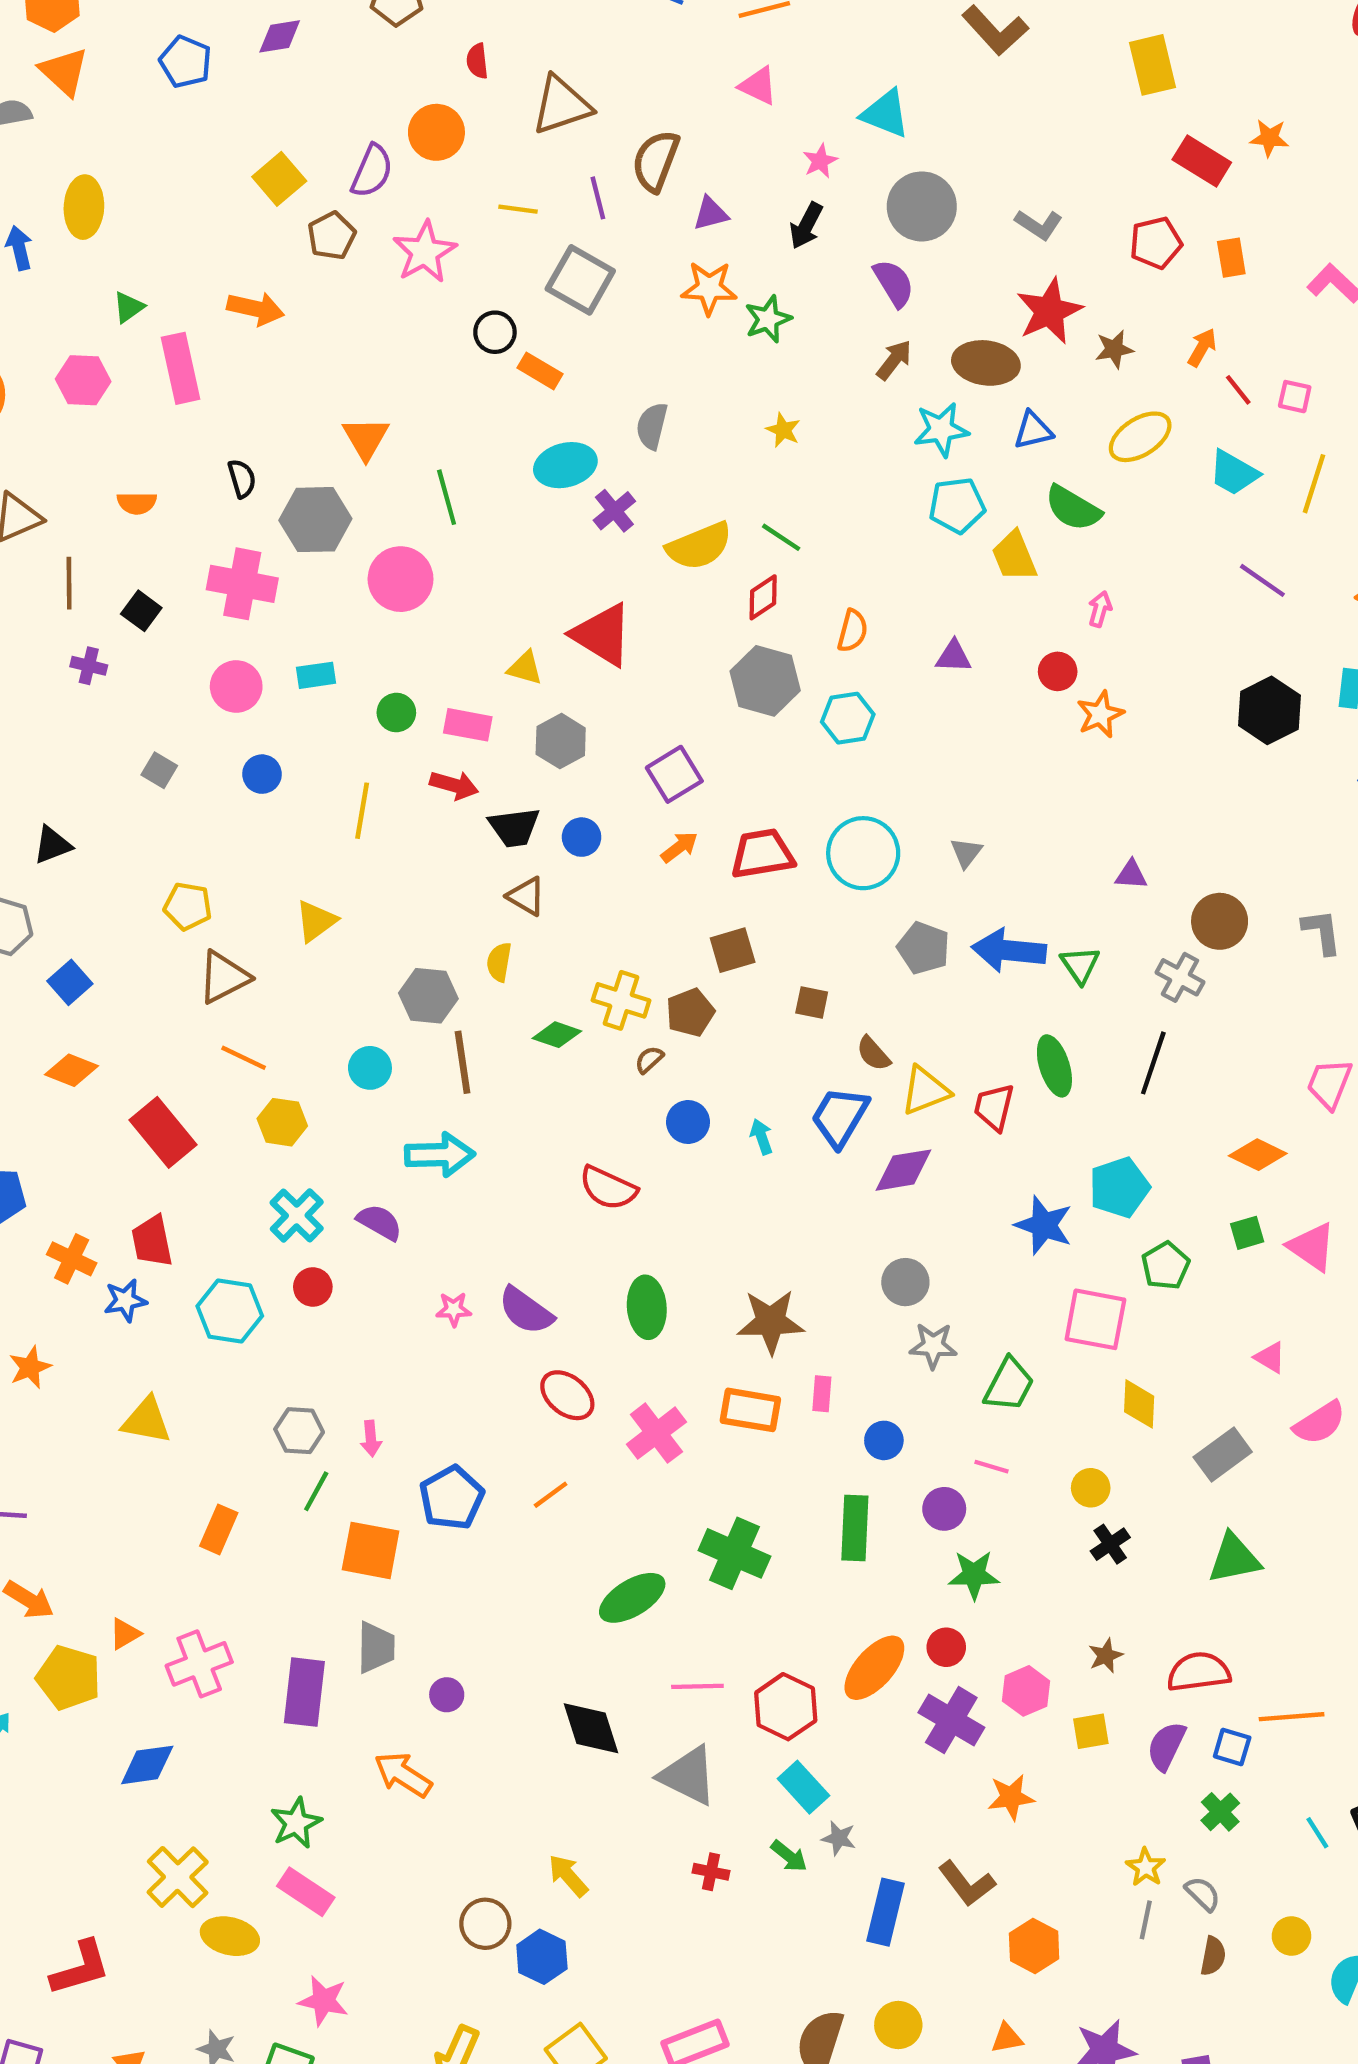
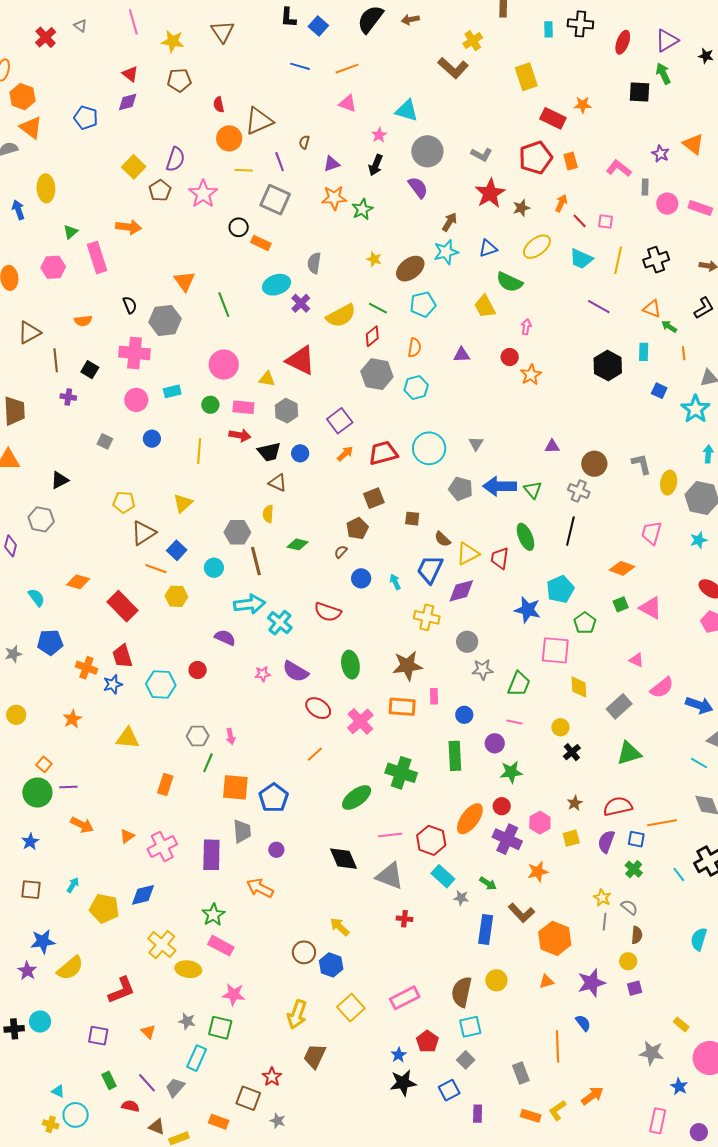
orange circle: (436, 132) -> (229, 138), moved
brown semicircle: (656, 161) -> (304, 142), size x0.5
red pentagon: (1156, 243) -> (536, 158), size x1.4
brown arrow: (894, 360) -> (450, 222), moved
brown ellipse: (986, 363) -> (410, 269), moved, turned -40
cyan pentagon: (957, 505) -> (423, 304), moved
pink circle: (401, 579) -> (224, 365), moved
blue square: (70, 982) -> (177, 550), moved
yellow cross: (621, 1000) -> (427, 617), moved
cyan cross: (297, 1216) -> (280, 623), moved
blue pentagon: (452, 1498) -> (274, 798), moved
yellow pentagon: (69, 1678) -> (104, 908), moved
green arrow: (789, 1856) -> (488, 883), moved
yellow circle: (1291, 1936) -> (628, 961), moved
orange hexagon: (1034, 1946) -> (555, 938), size x1.4

